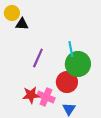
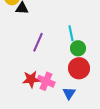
green circle: (78, 64) -> (78, 48), size x0.6
red circle: (67, 82) -> (79, 68), moved

